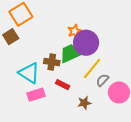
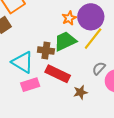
purple circle: (86, 43) -> (91, 17), moved
yellow line: (92, 69) -> (93, 39), moved
red rectangle: (63, 85) -> (58, 74), size x1.6

